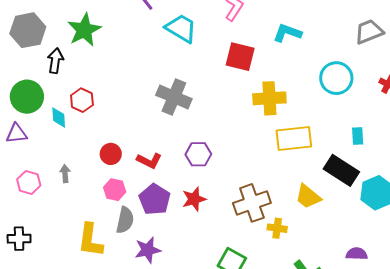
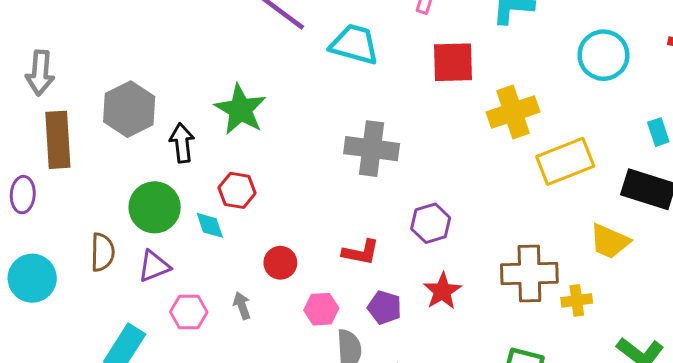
green star: (84, 30) -> (240, 109), moved
red circle: (111, 154) -> (280, 263), moved
pink hexagon: (29, 182) -> (189, 312), moved
purple pentagon: (155, 199) -> (384, 307), size x0.7
brown cross: (252, 203) -> (529, 273), turned 33

